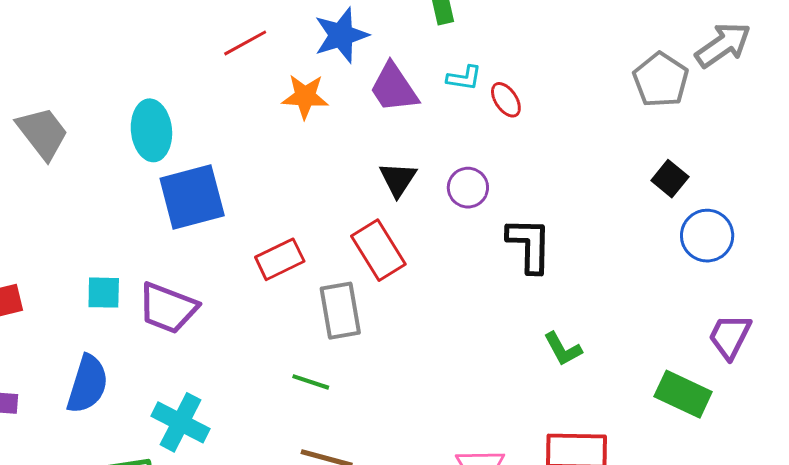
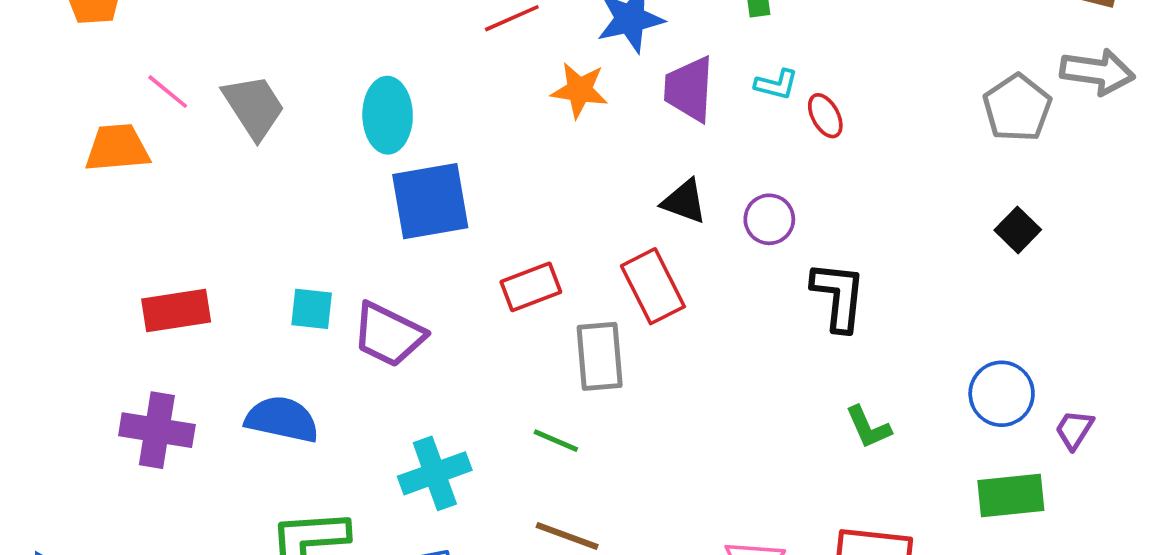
gray arrow: (723, 45) -> (1097, 72), turned 38
purple trapezoid: (394, 88) -> (689, 89), turned 32
black triangle: (398, 179) -> (684, 202), turned -48
blue circle: (707, 236) -> (1002, 394), moved
purple trapezoid: (730, 336) -> (1074, 430), size x0.7
blue semicircle: (88, 384) -> (282, 419), turned -100
green rectangle: (683, 394) -> (1011, 495), turned -36
cyan cross: (180, 422) -> (435, 473), moved, turned 38

